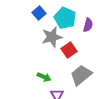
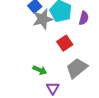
gray star: (52, 37) -> (43, 19), moved

